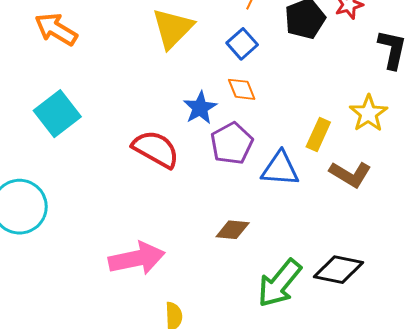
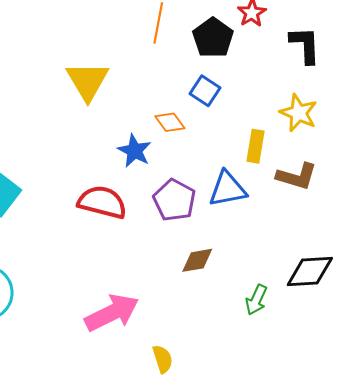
blue square: (242, 44) -> (205, 91), moved
purple pentagon: (232, 143) -> (174, 200), moved
green arrow: (280, 283) -> (256, 300), size x0.6

